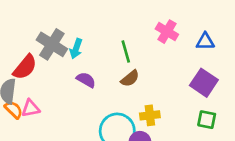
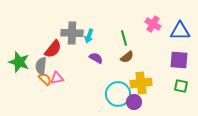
blue triangle: (205, 42) -> (180, 31), size x1.5
gray cross: (52, 44) -> (72, 33), turned -30
purple square: (204, 83) -> (179, 60), turned -30
yellow cross: (150, 115) -> (141, 83), size x1.5

